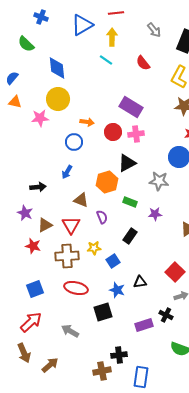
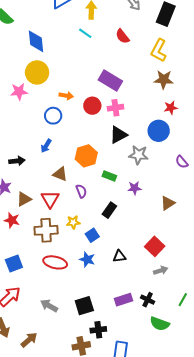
black triangle: (127, 163) -> (118, 135), moved
blue star: (117, 290) -> (87, 259), moved
black square: (103, 312) -> (84, 306), moved
black cross: (166, 315) -> (148, 300), moved

